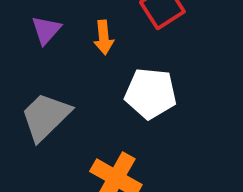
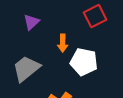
orange arrow: (104, 37) -> (63, 43), moved

